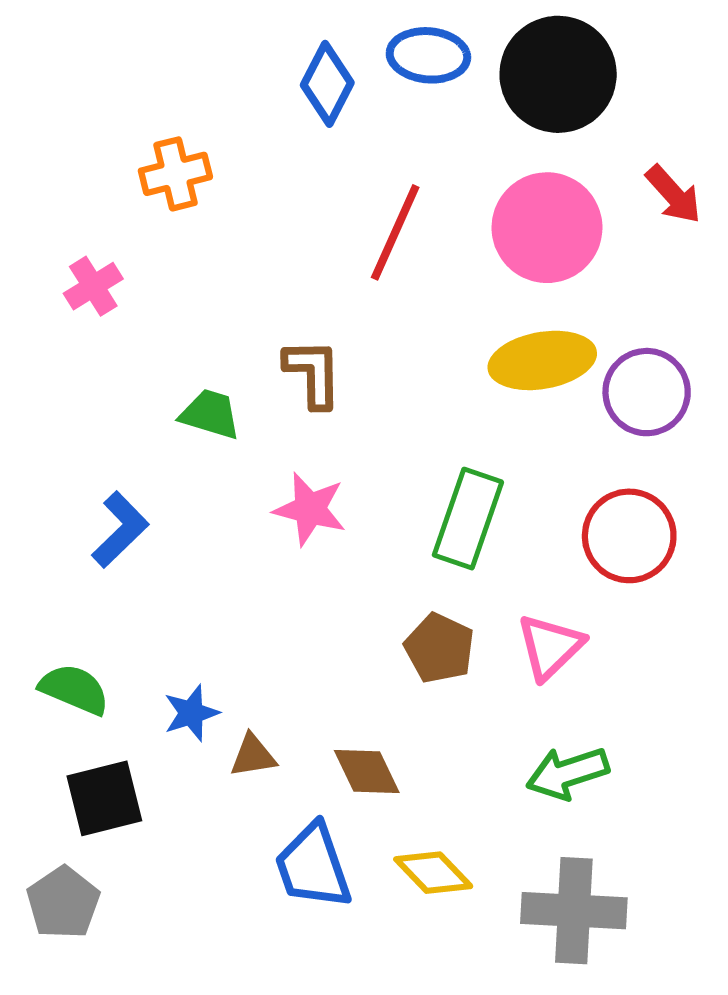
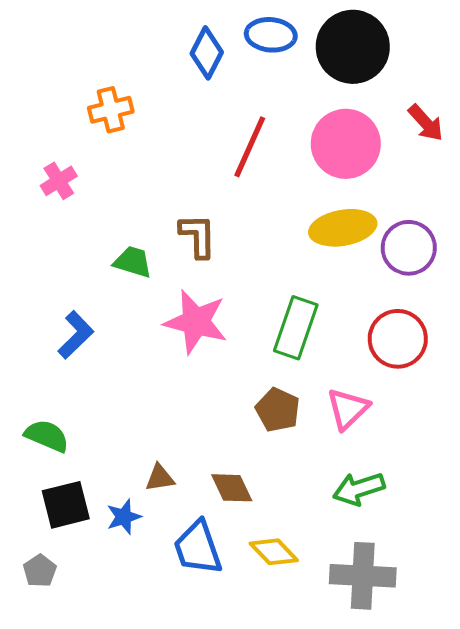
pink star: (310, 509) -> (196, 322), size x1.4
blue star: (191, 713) -> (124, 517), moved
gray pentagon: (63, 903) -> (40, 571), size x0.7

